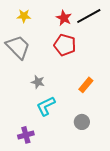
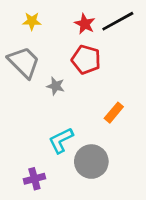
gray star: (38, 82) -> (56, 86), moved
gray circle: (82, 122) -> (91, 162), moved, size x1.6

